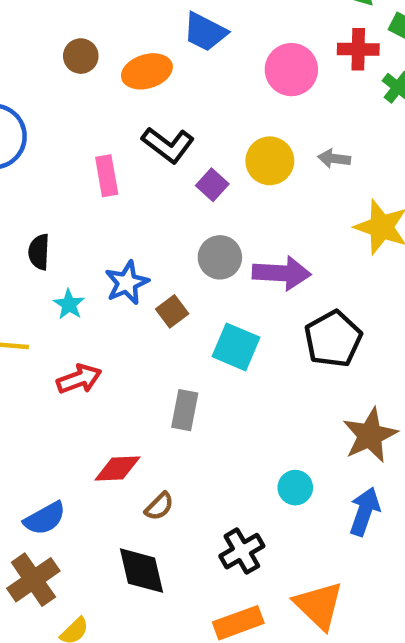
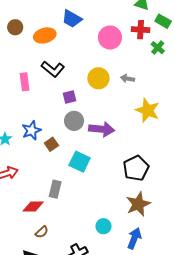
purple square: (212, 185) -> (70, 97), moved, turned 32
black pentagon: (333, 339) -> (136, 168), moved
red diamond: (117, 468) -> (33, 206), moved

